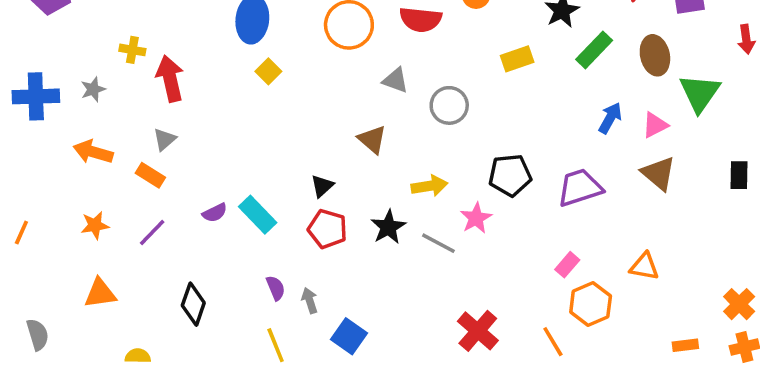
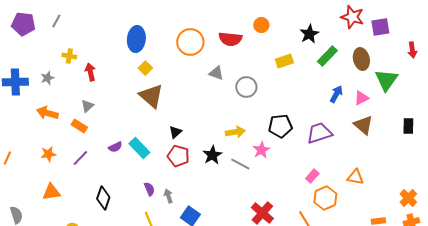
red arrow: (170, 79) -> (90, 72), size x0.7
brown triangle: (372, 139) -> (151, 96), moved, size x1.5

